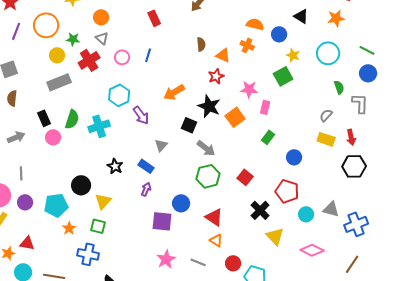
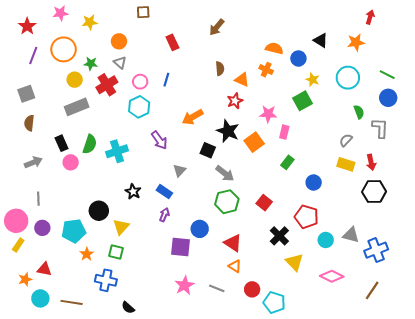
cyan hexagon: (119, 95) -> (139, 107), moved

